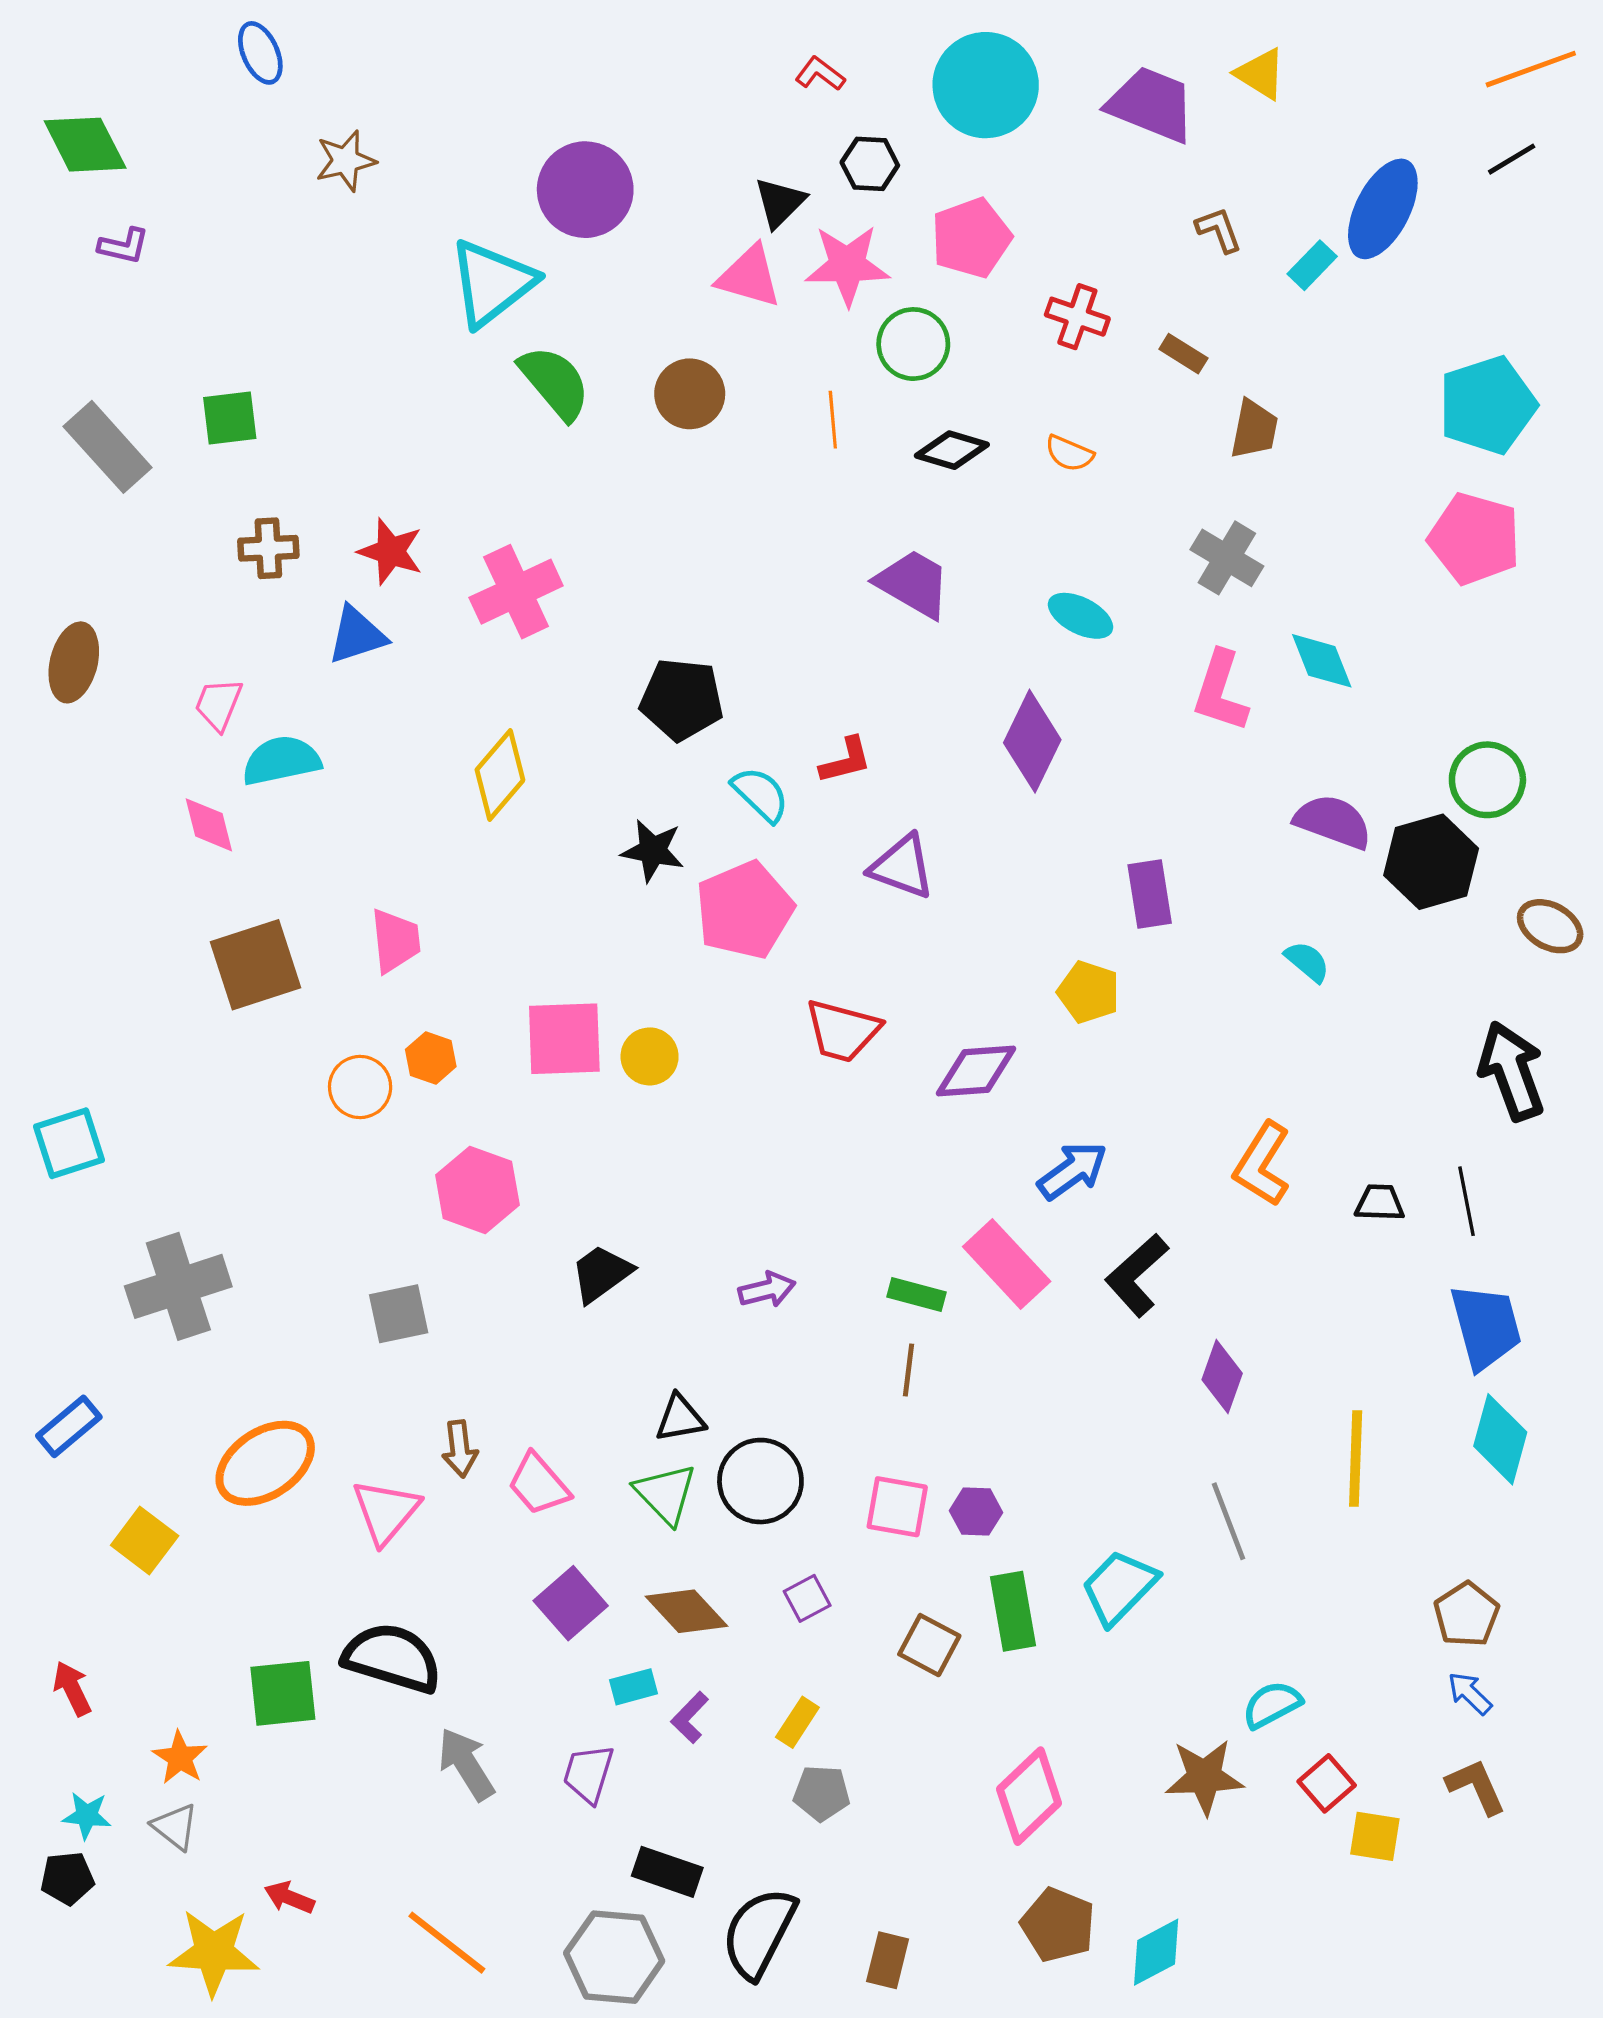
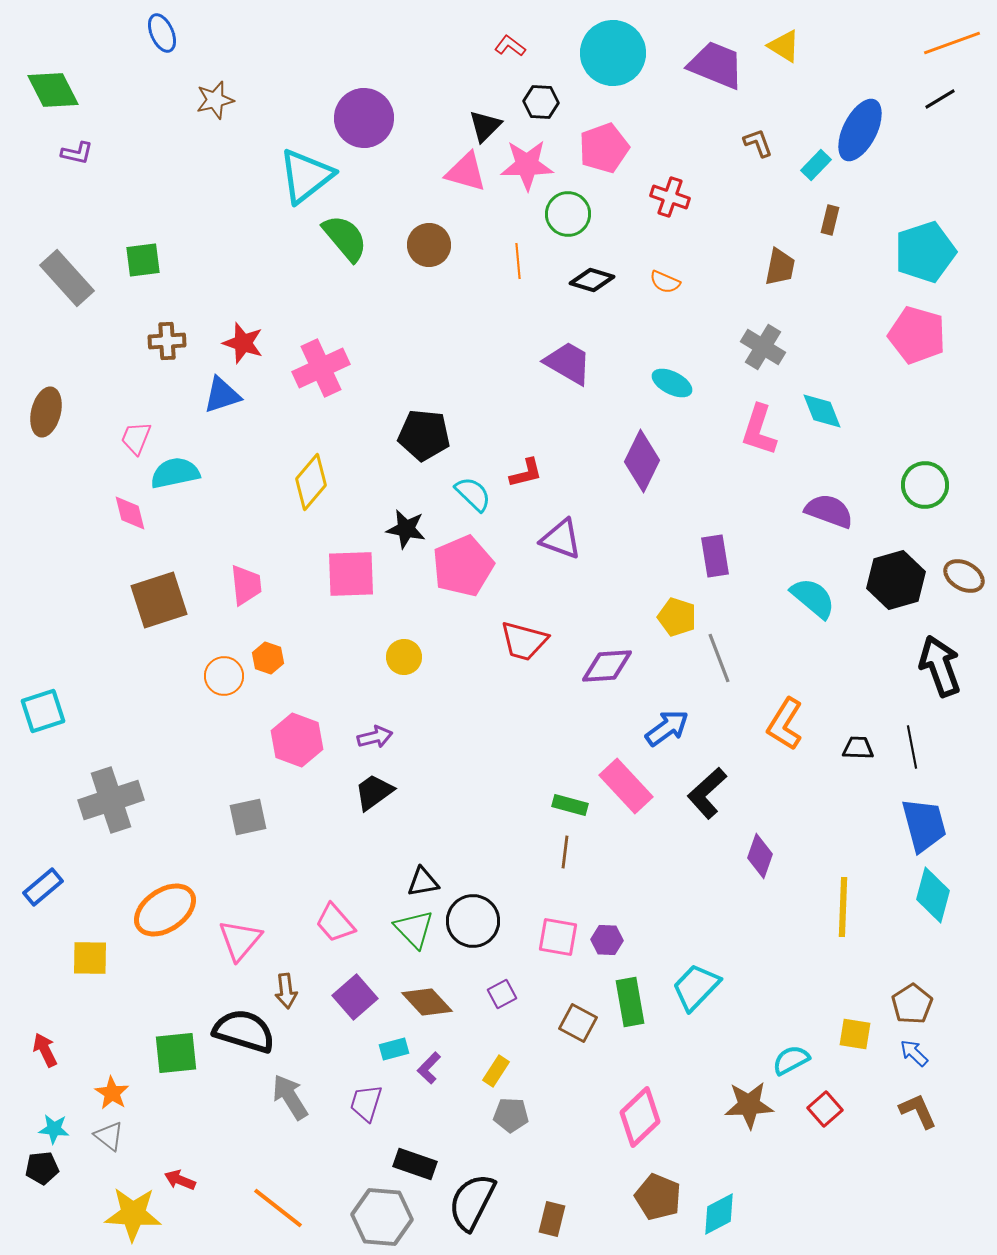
brown rectangle: (1183, 354) -> (830, 220), moved, turned 72
black hexagon: (1431, 862) -> (896, 580), moved
cyan semicircle: (1307, 962) -> (813, 598), size x1.6
pink square: (564, 1039) -> (351, 574), moved
purple arrow: (767, 1290) -> (375, 737), moved
brown arrow: (460, 1449) -> (286, 991), moved
gray line: (1228, 1521) -> (719, 658), moved
yellow square: (145, 1541) -> (90, 958), turned -36
yellow square: (1375, 1836) -> (855, 1034), moved

